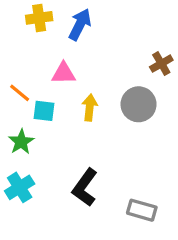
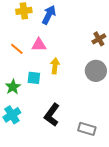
orange line: (20, 93) -> (17, 49), moved
gray circle: (139, 104) -> (96, 71), moved
cyan square: (44, 111) -> (34, 78), moved

